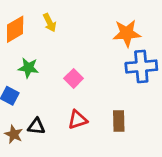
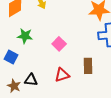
brown rectangle: (119, 121) -> (88, 66), moved

